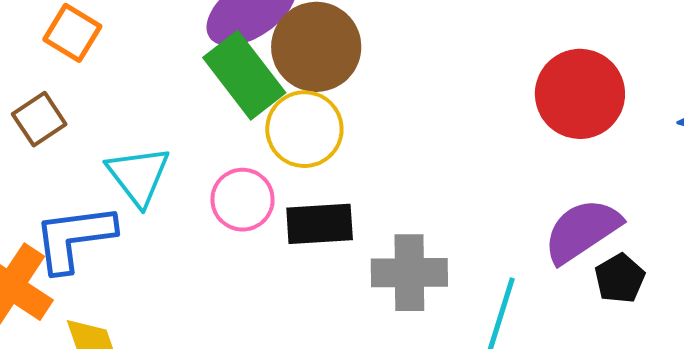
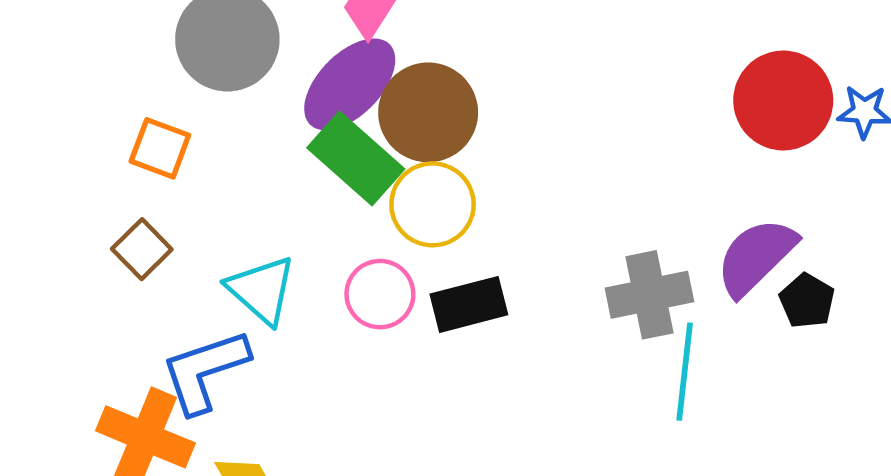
red circle: (580, 94) -> (783, 100), moved
gray cross: (409, 273) -> (649, 295), moved

